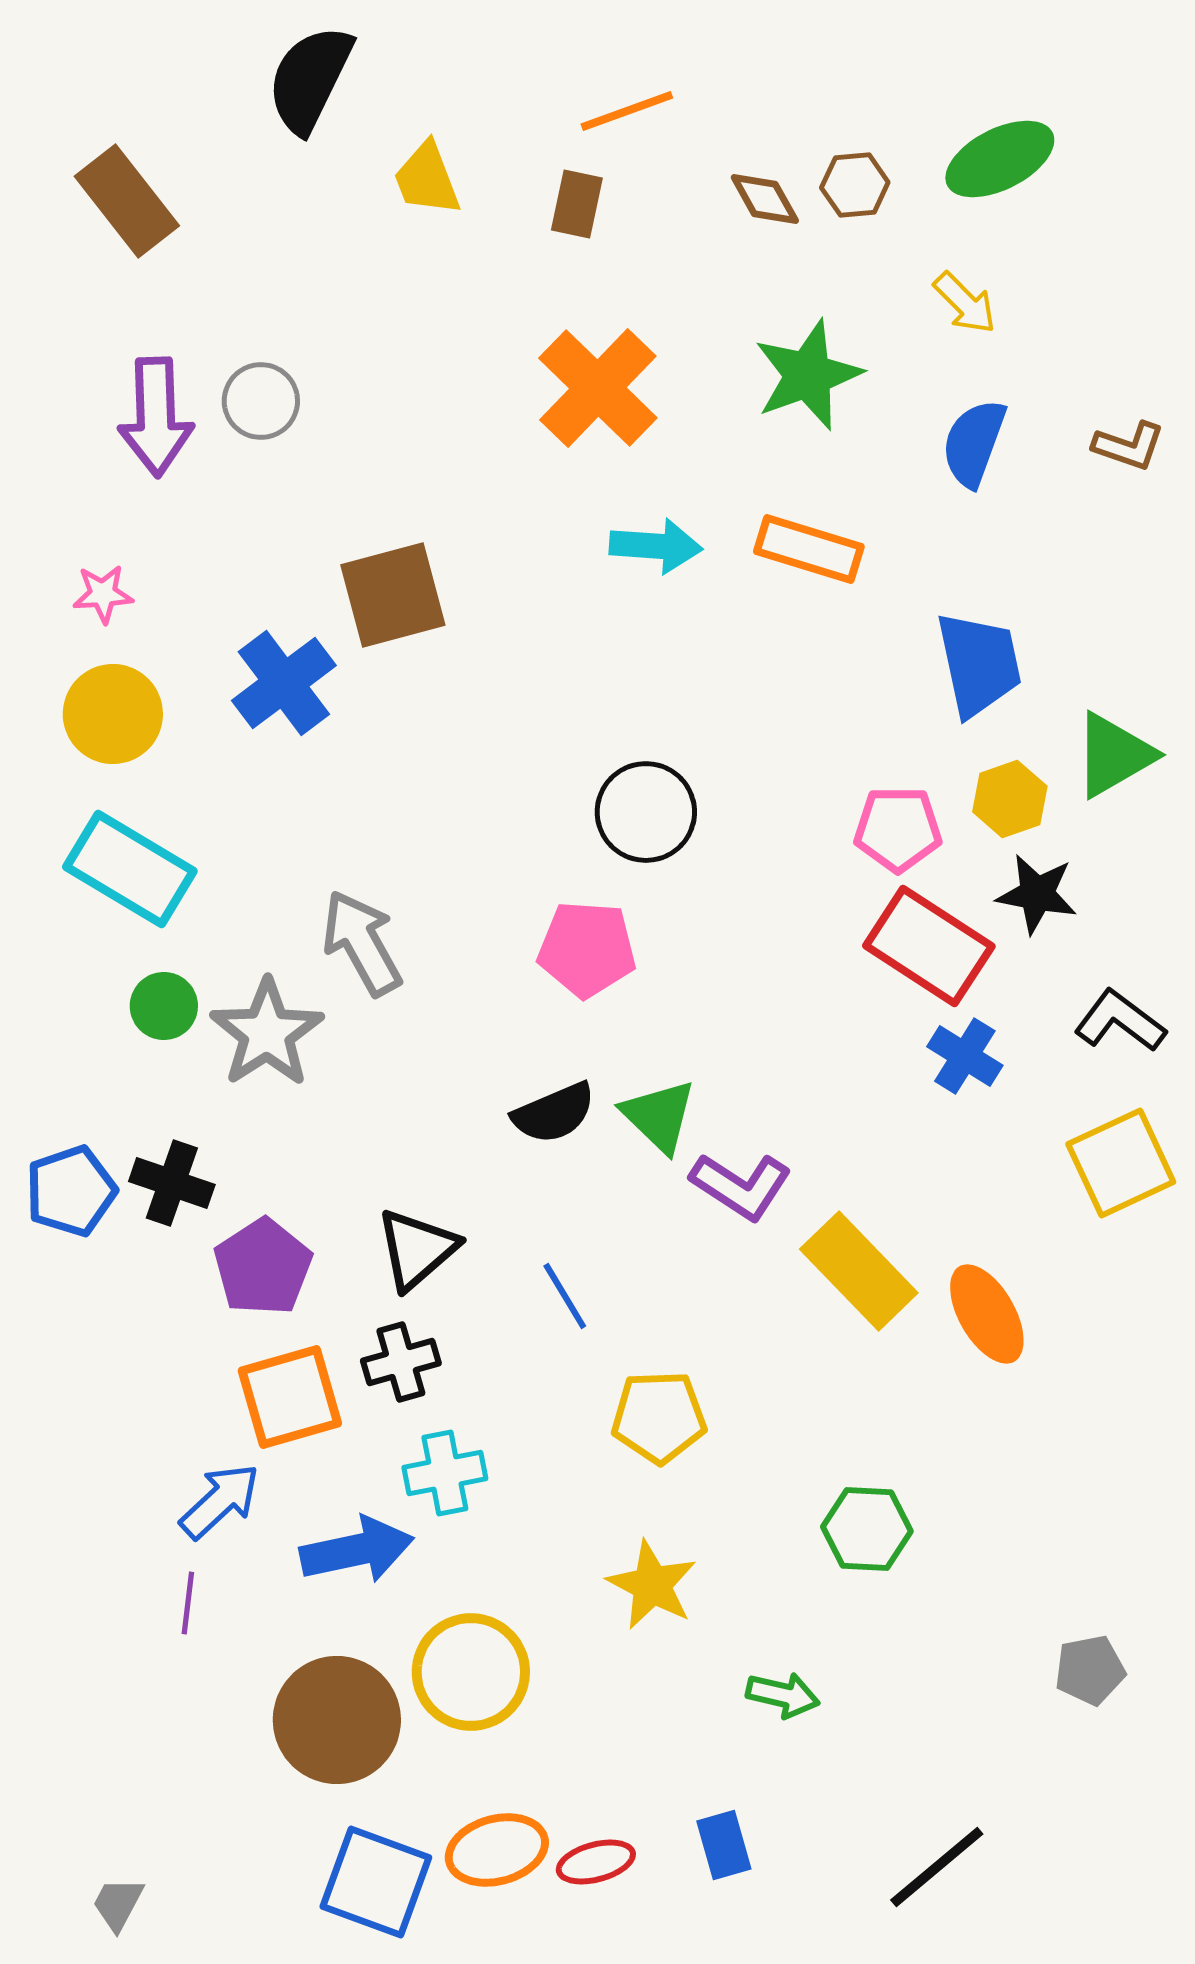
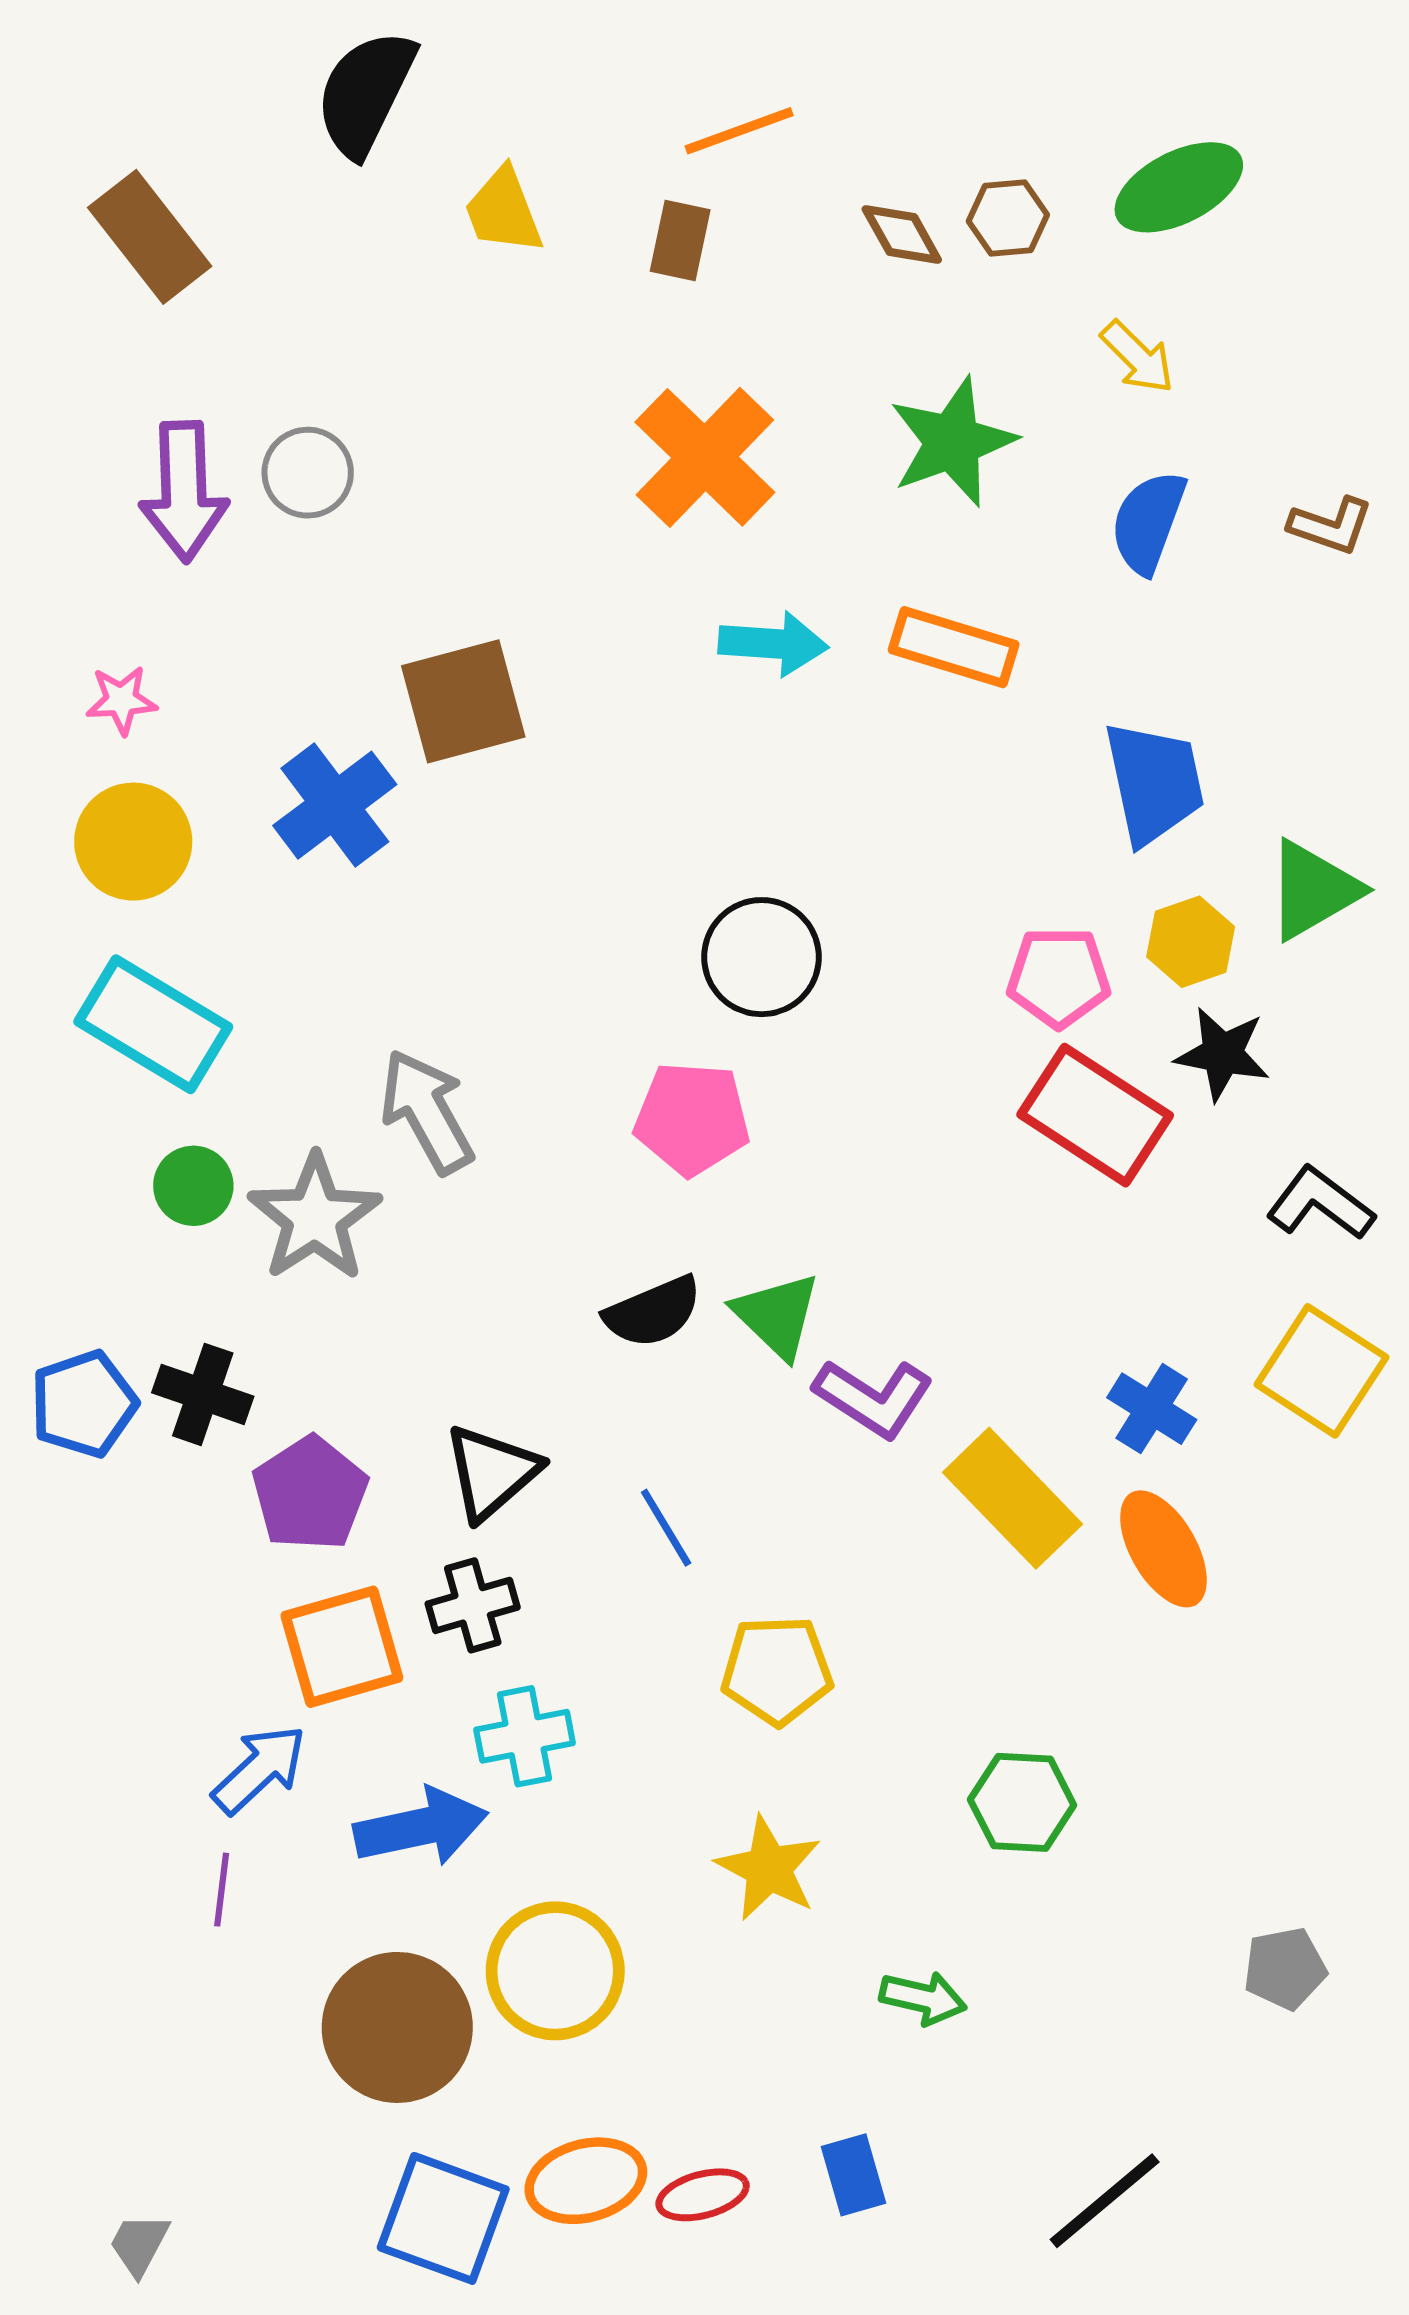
blue cross: (965, 1056) -> (1152, 1409), moved
yellow square: (1121, 1163) -> (1321, 1371), turned -32

